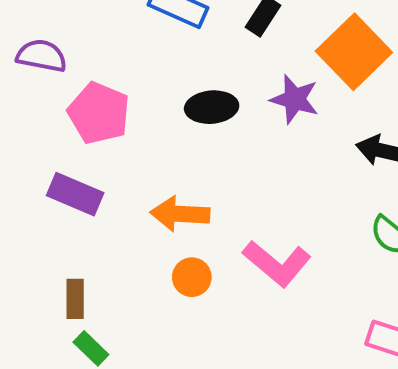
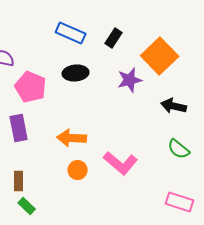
purple star: (295, 99) -> (130, 80), turned -30
black ellipse: (212, 107) -> (76, 73), moved
purple rectangle: (75, 194) -> (19, 128), turned 56

